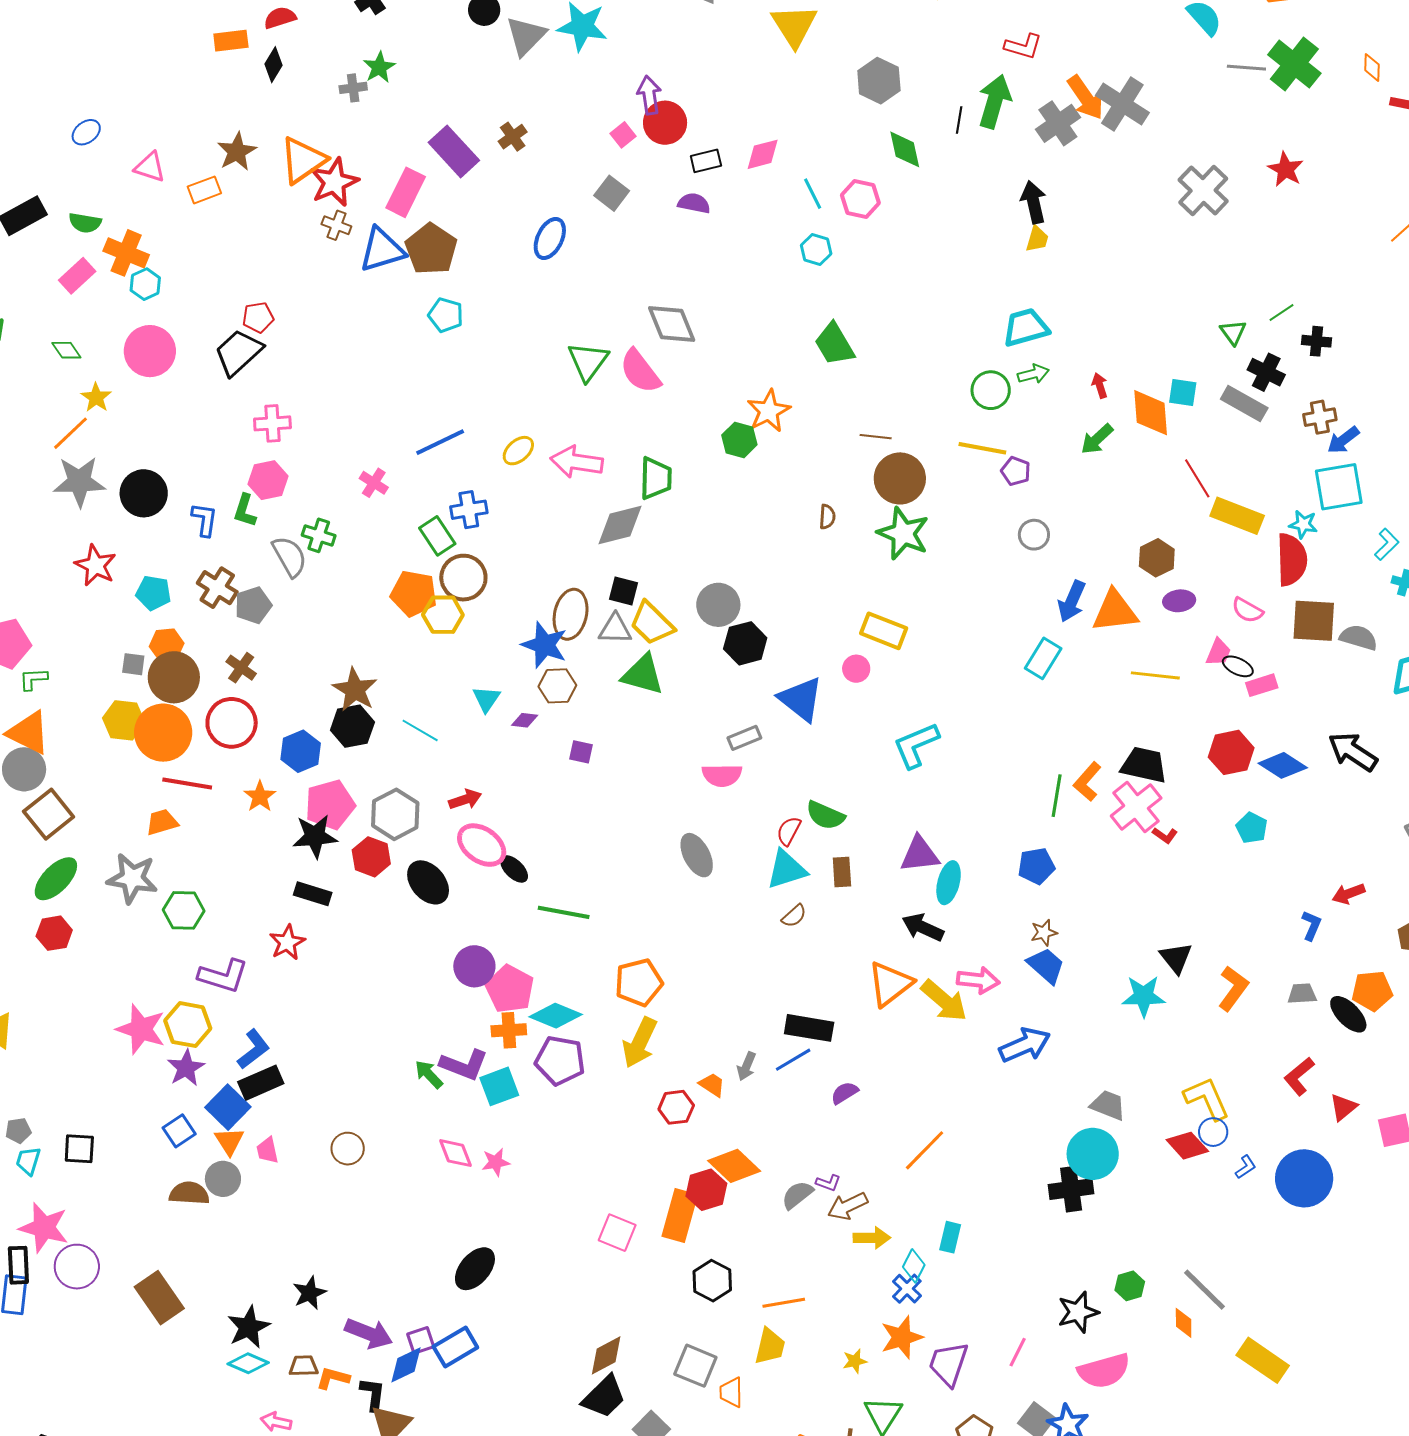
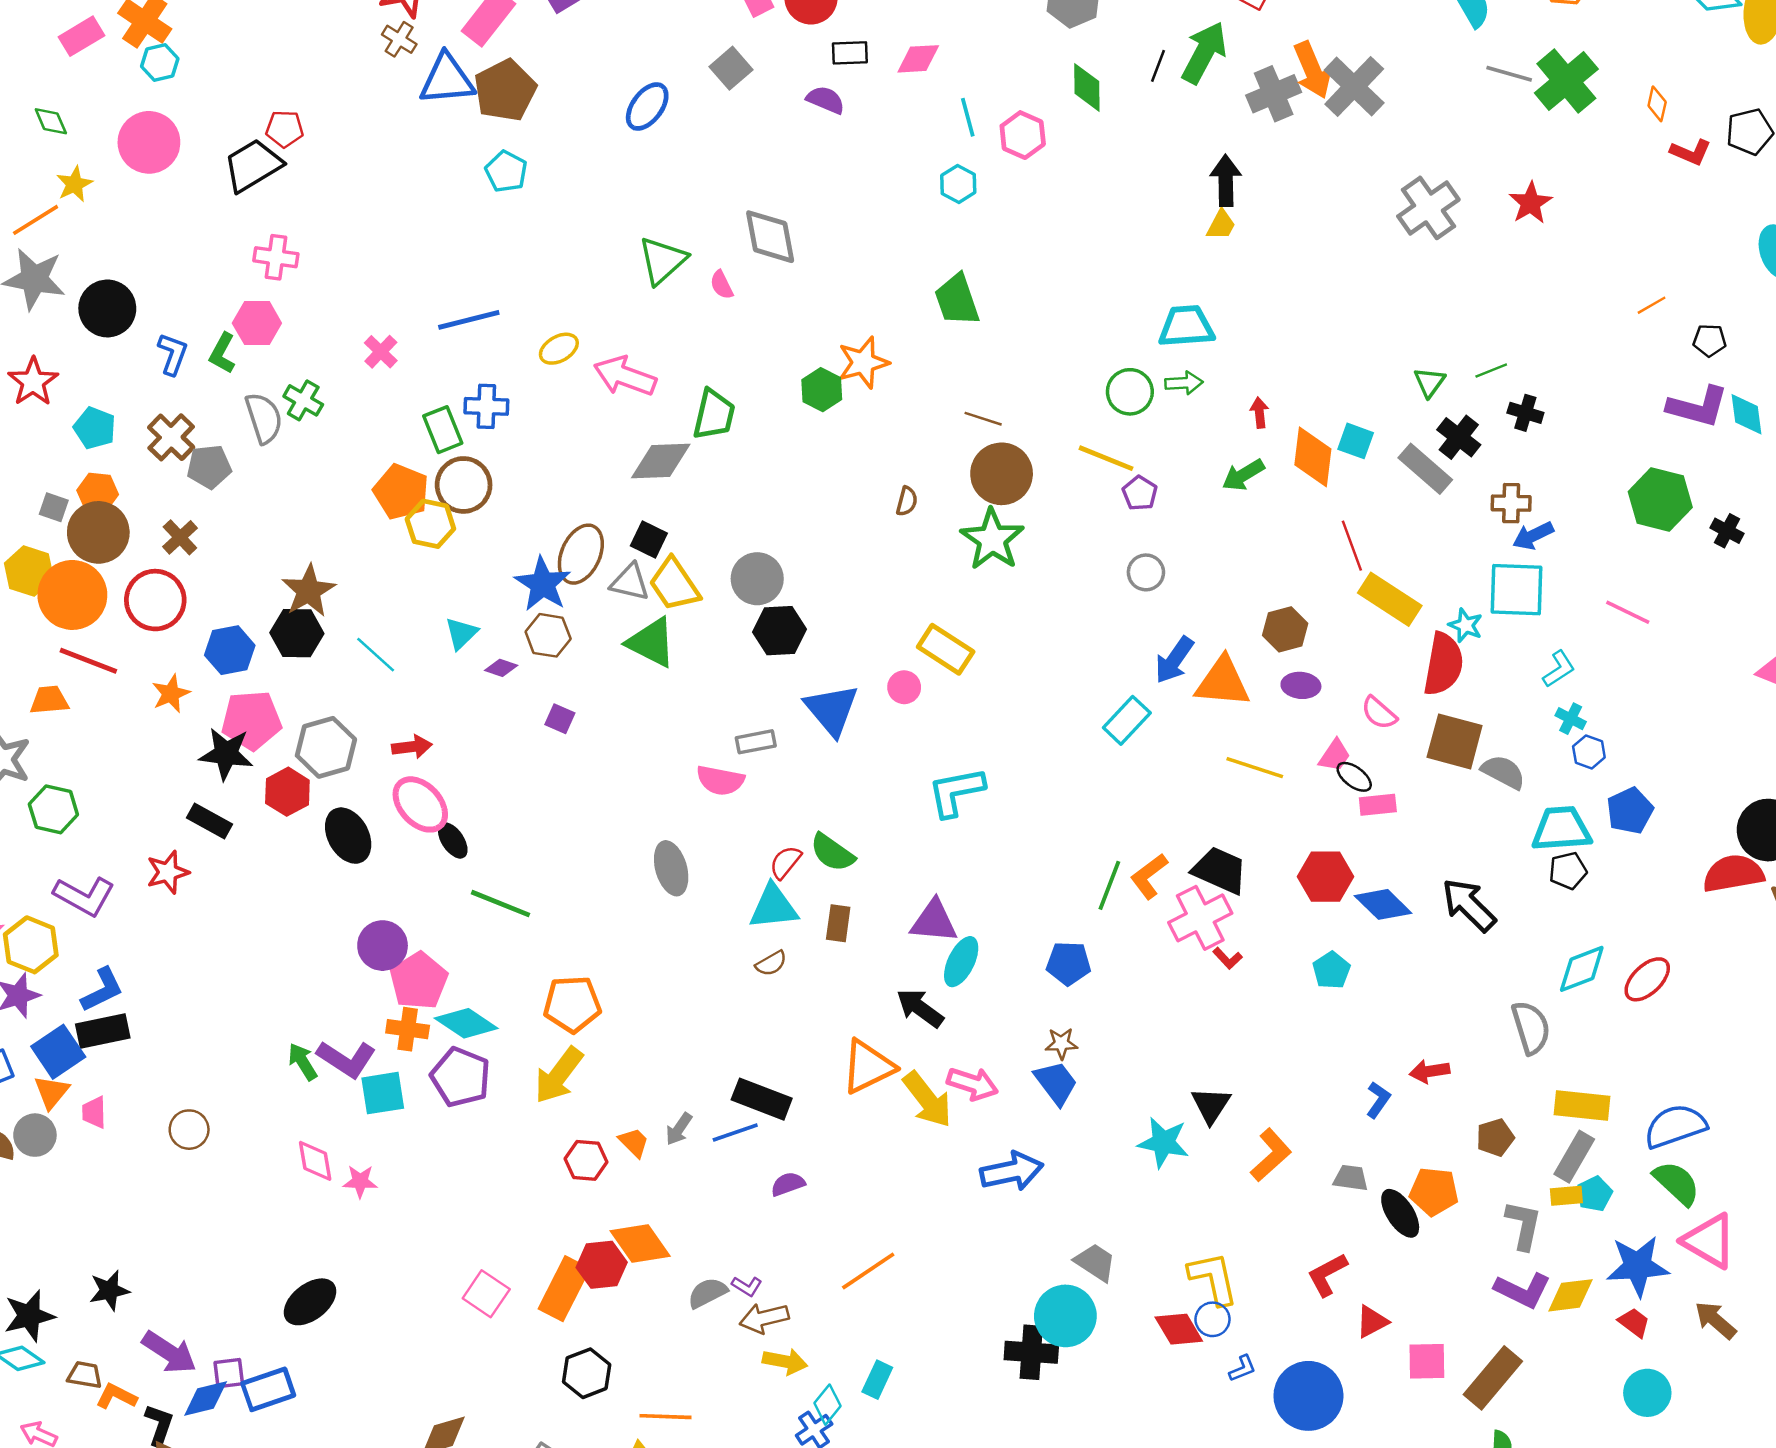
pink semicircle: (640, 371) -> (722, 285), size x0.5

